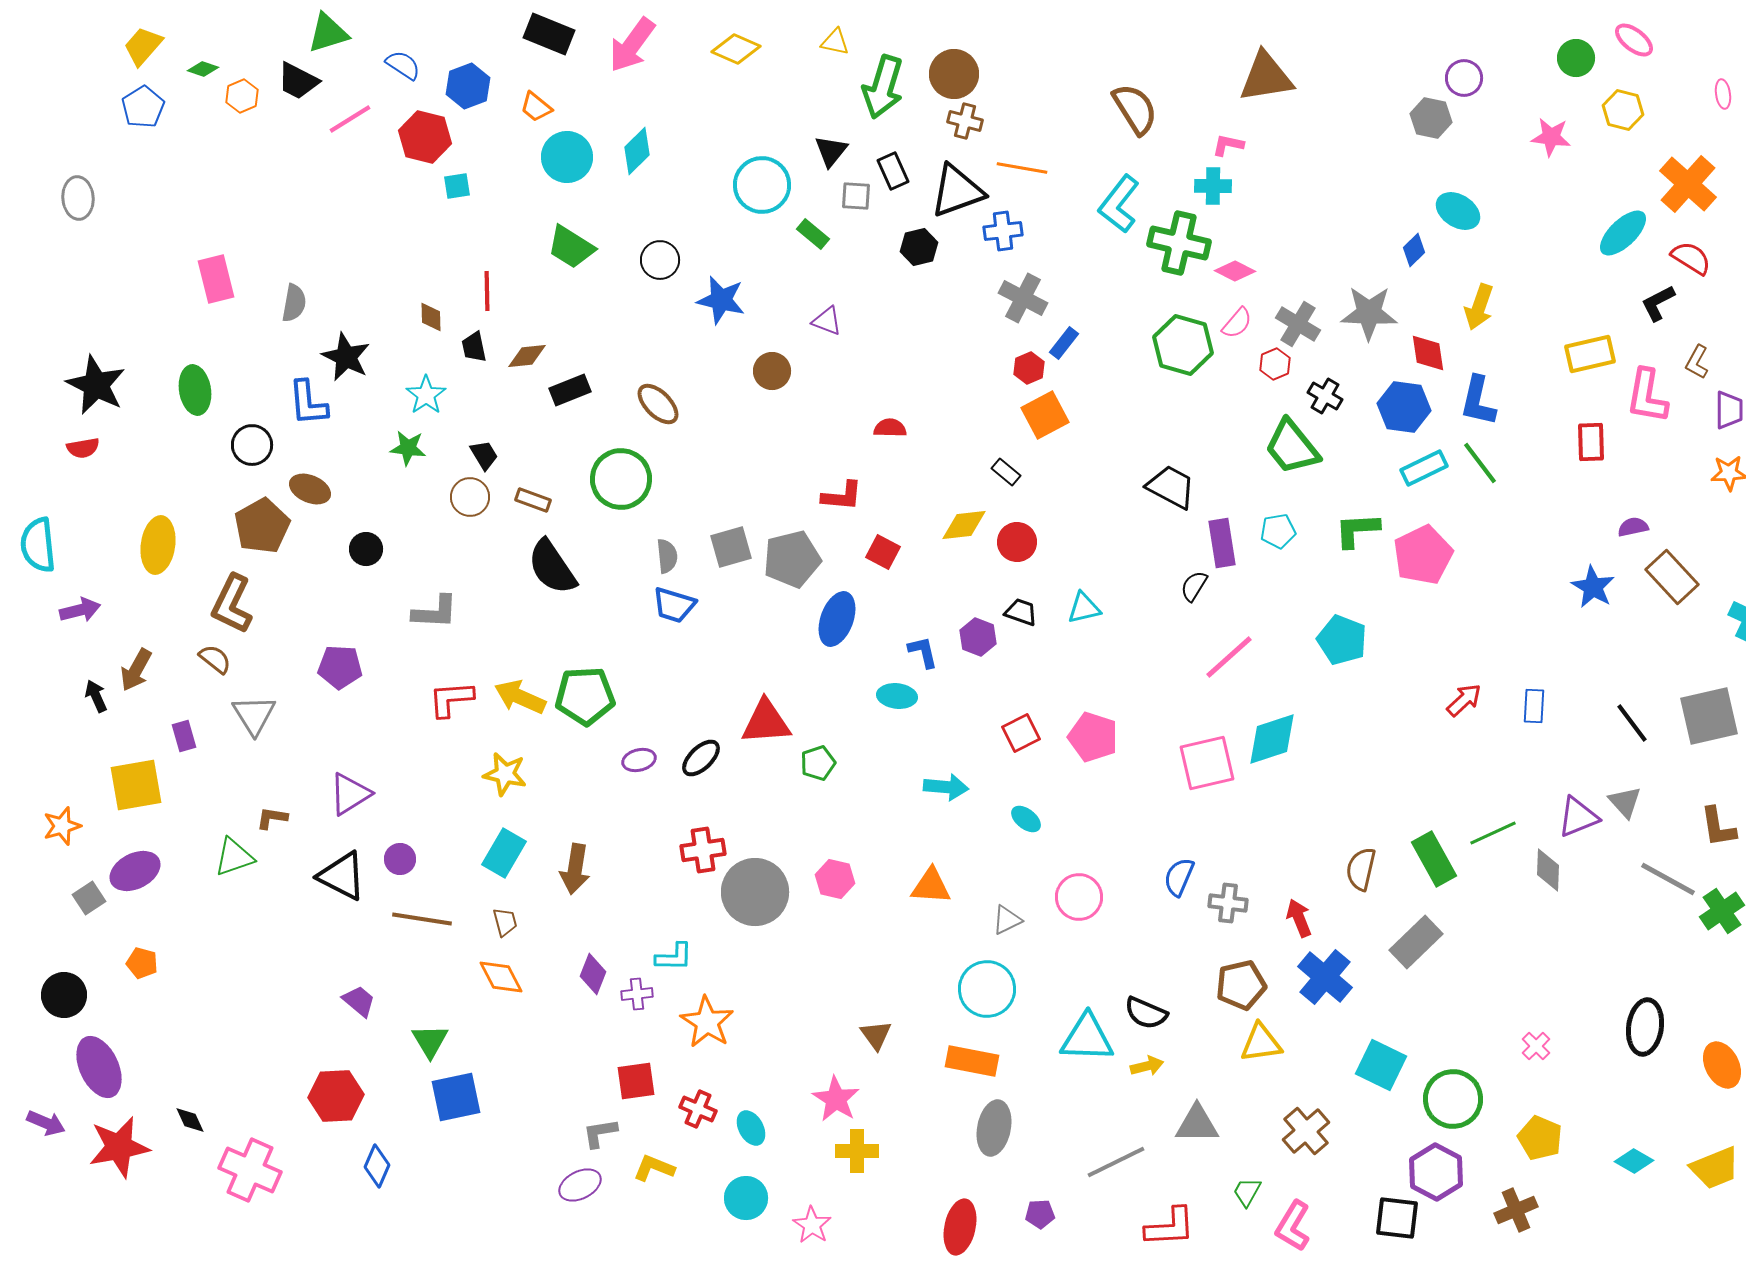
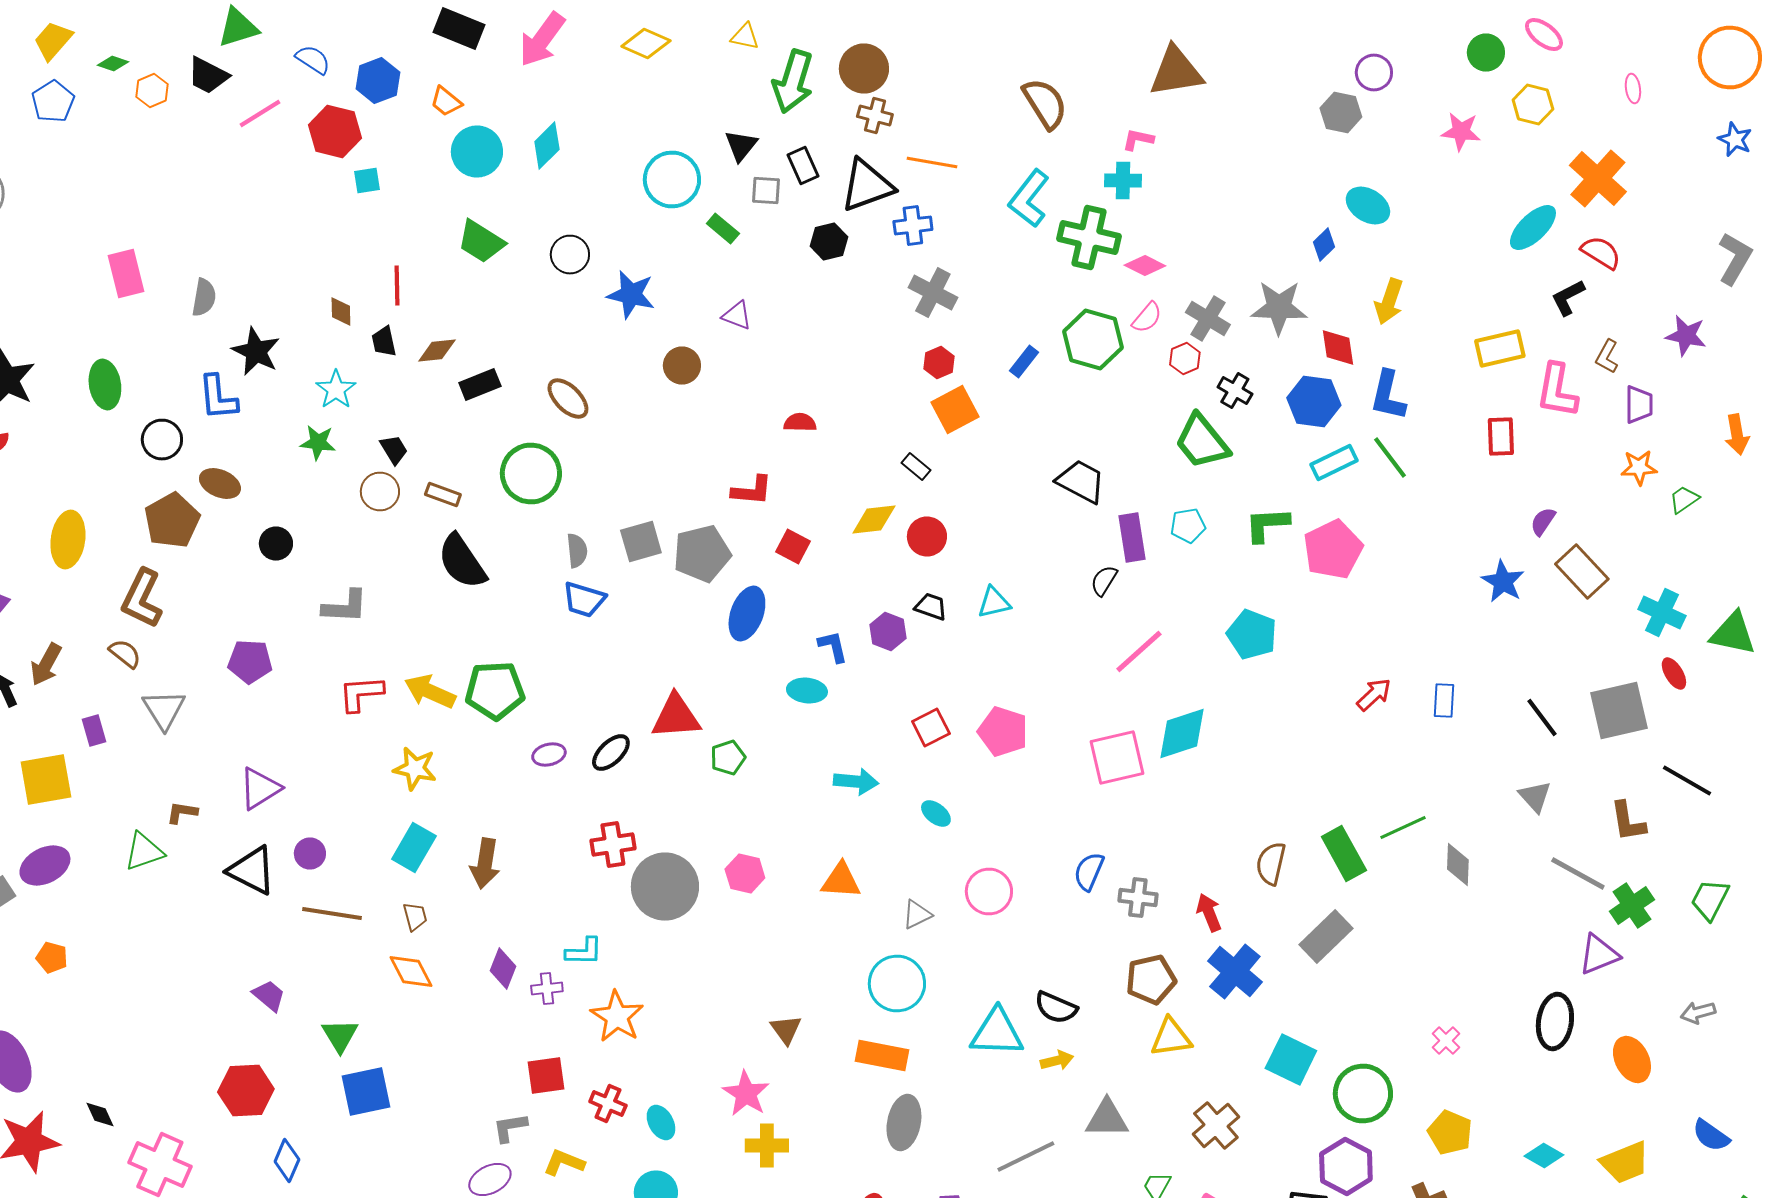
blue rectangle: (1064, 343) -> (1024, 362), moved
purple semicircle: (1633, 527) -> (1543, 522), turned -44
purple triangle: (1578, 817) -> (1599, 954), moved

